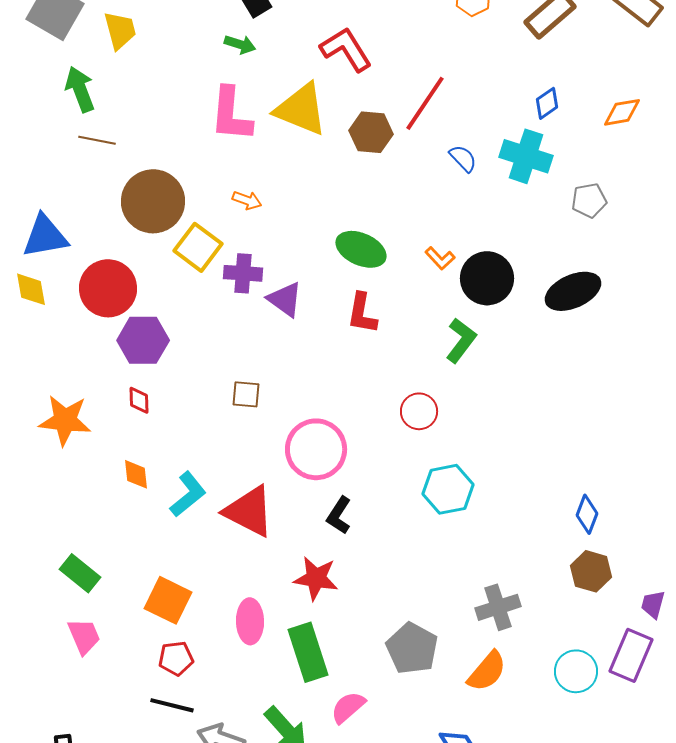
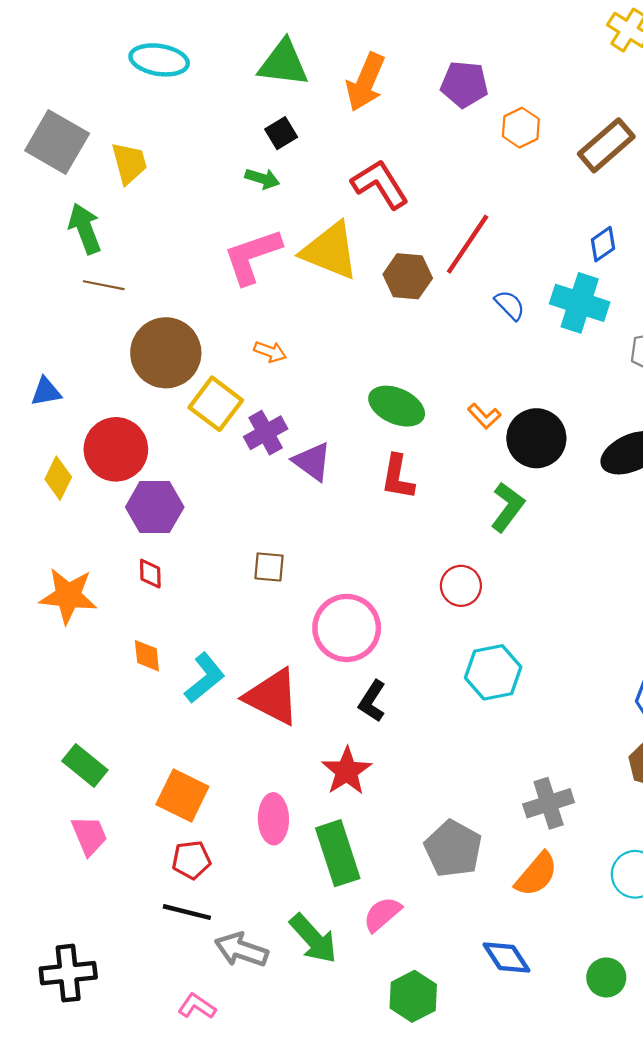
pink L-shape: (231, 114) -> (252, 256), turned 66
blue triangle: (45, 236) -> (46, 392), size x0.6
purple cross: (243, 273) -> (266, 433), turned -33
yellow diamond: (31, 289) -> (58, 478), moved, turned 36
red star: (316, 578) -> (347, 771), turned 30

